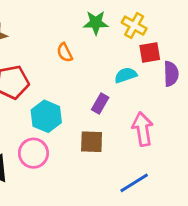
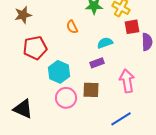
cyan semicircle: (126, 75) -> (105, 43), moved
purple rectangle: (100, 104) -> (97, 63), turned 40
pink circle: (33, 153) -> (66, 98), moved

